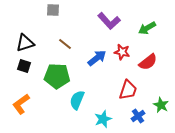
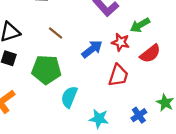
green arrow: (147, 28) -> (140, 25), moved
red trapezoid: (128, 90) -> (118, 75), moved
cyan star: (103, 119) -> (99, 119), turned 30

